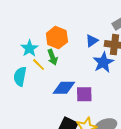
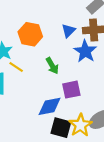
green arrow: (53, 57) -> (52, 66), moved
blue diamond: (64, 88) -> (50, 106), moved

